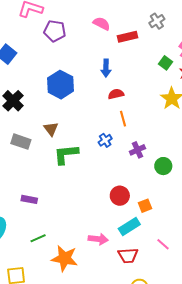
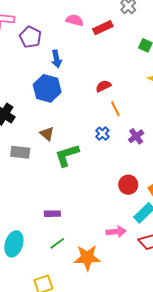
purple pentagon: (55, 31) -> (30, 37), turned 30
blue arrow: (106, 68) -> (56, 59), moved
purple rectangle: (29, 199) -> (52, 214), moved

